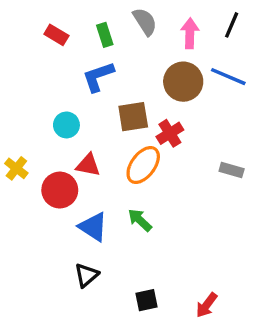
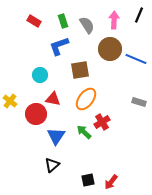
gray semicircle: (145, 22) -> (87, 25), moved
blue line: (228, 77) -> (136, 59), moved
red cross: (170, 133) -> (102, 122), moved
blue triangle: (93, 227) -> (56, 136), turned 30
red arrow: (207, 305) -> (111, 182), moved

